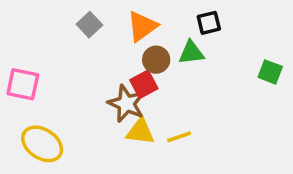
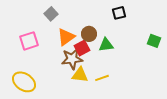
orange triangle: (142, 26) -> (66, 37), moved
green triangle: (191, 53) -> (106, 45), moved
pink square: (23, 84) -> (29, 41), moved, turned -30
brown star: (126, 104) -> (72, 59), turned -30

